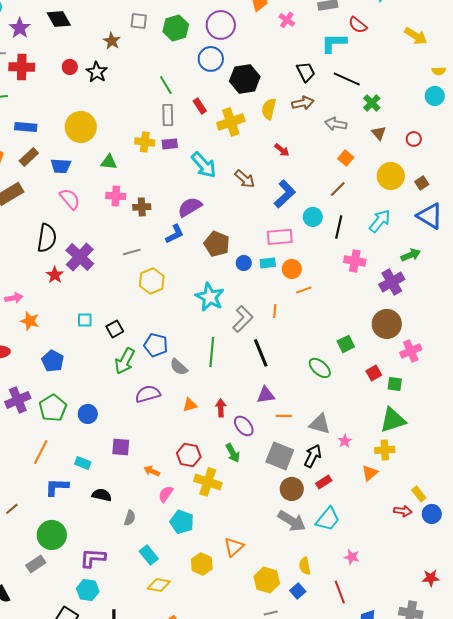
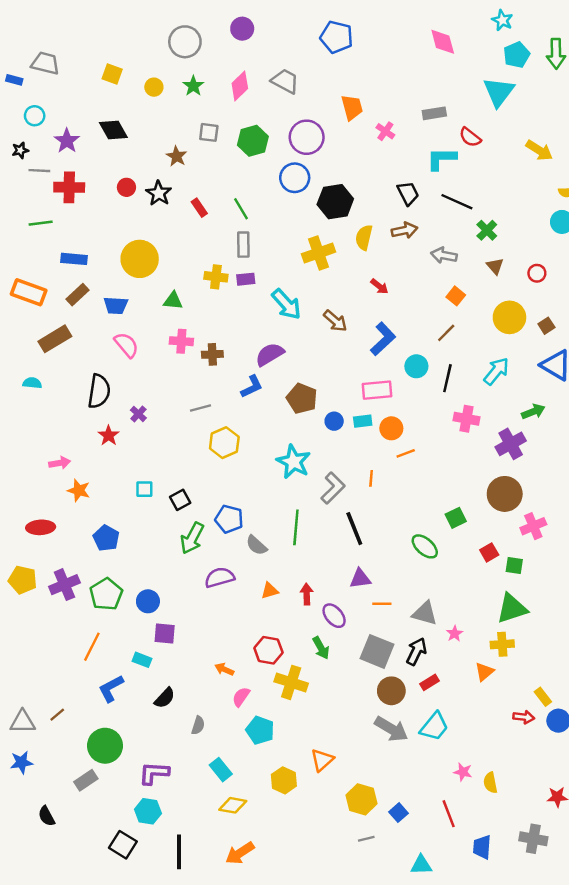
red rectangle: (200, 106) -> (199, 208), moved
purple cross: (80, 257) -> (138, 414), size x0.5
purple square: (121, 447) -> (165, 634), moved
blue L-shape: (57, 487) -> (111, 688), turned -30
black semicircle: (102, 495) -> (165, 698), turned 120
yellow semicircle: (305, 566) -> (490, 783), moved

